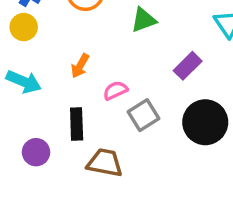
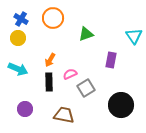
purple rectangle: (188, 66) -> (111, 60), turned -35
black circle: (205, 122) -> (121, 105), moved
black rectangle: (77, 124) -> (49, 82), moved

